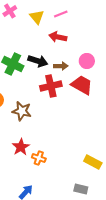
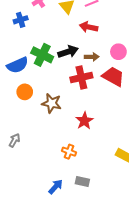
black arrow: (38, 61) -> (68, 52), turned -36
red star: (21, 147) -> (84, 121), moved
gray rectangle: (81, 189) -> (82, 182), moved

